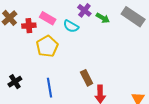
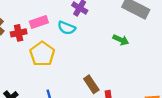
pink rectangle: (48, 18) -> (39, 22), turned -42
green arrow: (103, 18) -> (121, 40), moved

